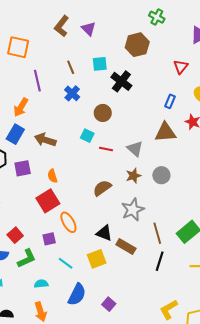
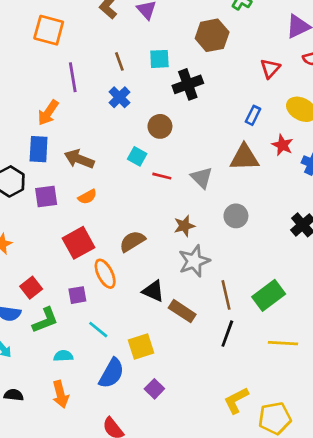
black cross: (121, 81) -> (188, 84), turned 30
blue rectangle: (15, 134) -> (39, 149), turned -30
orange semicircle: (52, 176) -> (87, 197), moved, turned -104
brown star: (133, 176) -> (184, 226), moved
brown semicircle: (102, 188) -> (132, 241), moved
yellow square: (97, 259) -> (141, 347), moved

